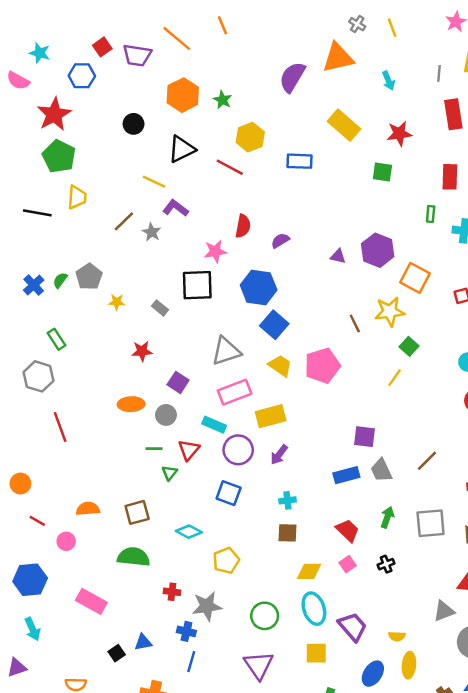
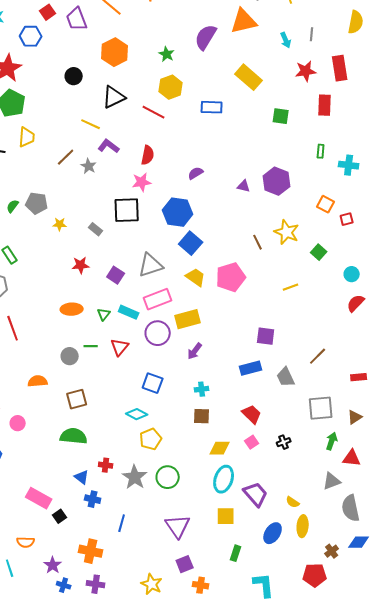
purple trapezoid: (137, 55) -> (77, 19), turned 60
gray line: (439, 73) -> (312, 34), moved
green star: (223, 100) -> (167, 54), moved
red star: (399, 134) -> (306, 71), moved
red rectangle: (450, 177) -> (325, 105), moved
red semicircle: (243, 226) -> (148, 155), moved
gray pentagon: (89, 277) -> (37, 203), turned -30
orange square: (415, 278) -> (326, 204), moved, size x0.7
yellow star: (390, 312) -> (287, 232), turned 30
green square: (409, 346) -> (319, 252), moved
yellow line: (395, 378) -> (291, 287), turned 35
purple square: (178, 382) -> (116, 275), moved
gray circle: (166, 415) -> (70, 356), moved
cyan rectangle: (214, 425) -> (129, 312), moved
purple circle: (238, 450) -> (158, 333), moved
gray trapezoid: (381, 470) -> (286, 377), moved
green triangle: (170, 473) -> (104, 314), moved
orange semicircle: (88, 509) -> (38, 381), moved
green arrow: (387, 517) -> (332, 441), moved
cyan diamond: (189, 532) -> (137, 414), moved
pink rectangle: (91, 601) -> (39, 498), moved
gray star: (207, 606) -> (135, 477), turned -30
cyan ellipse: (314, 609) -> (224, 479), turned 36
green circle: (265, 616) -> (168, 477), moved
blue cross: (186, 631) -> (93, 499), moved
yellow semicircle: (397, 636) -> (293, 502), turned 32
blue triangle: (143, 642) -> (82, 477), moved, turned 49

